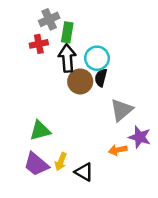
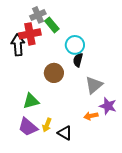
green rectangle: (67, 32) -> (52, 25), turned -49
red cross: (39, 44) -> (30, 34), size x1.5
black arrow: (67, 58) -> (18, 45), moved
brown circle: (80, 81) -> (54, 73), moved

